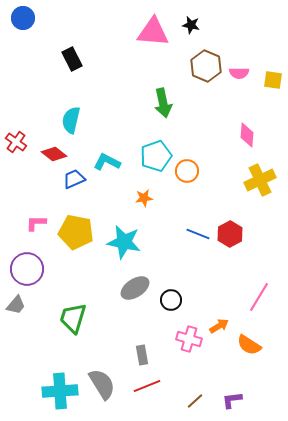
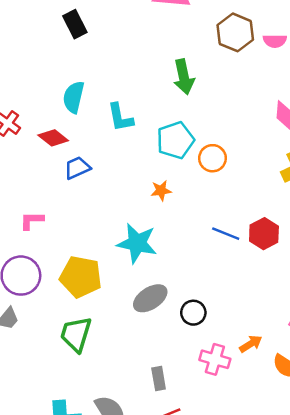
cyan L-shape: (107, 162) -> (120, 117), moved, turned -128
yellow pentagon: (76, 232) -> (81, 277), moved

